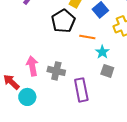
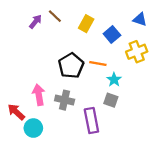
black pentagon: (63, 21) -> (71, 66), moved
gray square: (107, 71) -> (111, 100), moved

